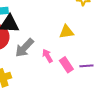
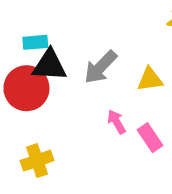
gray arrow: (24, 48) -> (101, 67), moved

